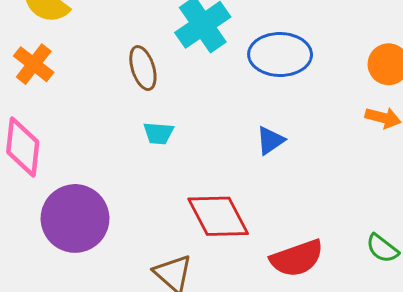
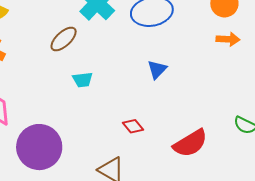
brown ellipse: (143, 68) -> (64, 39), turned 76
red diamond: (218, 216) -> (133, 126), size x0.5

